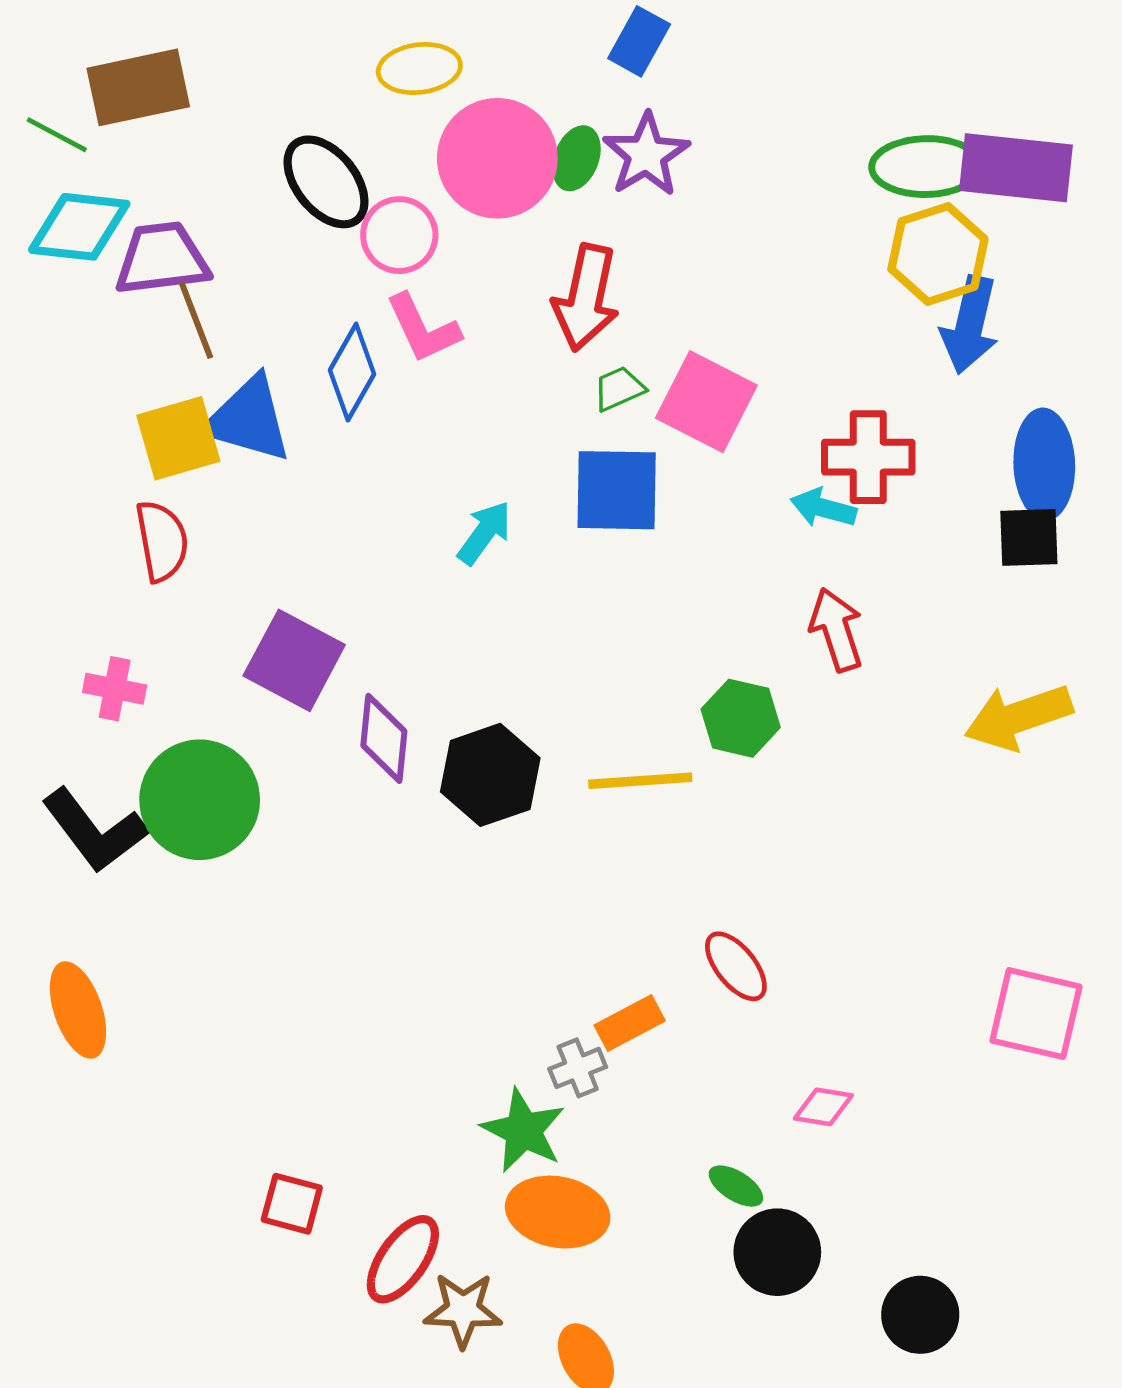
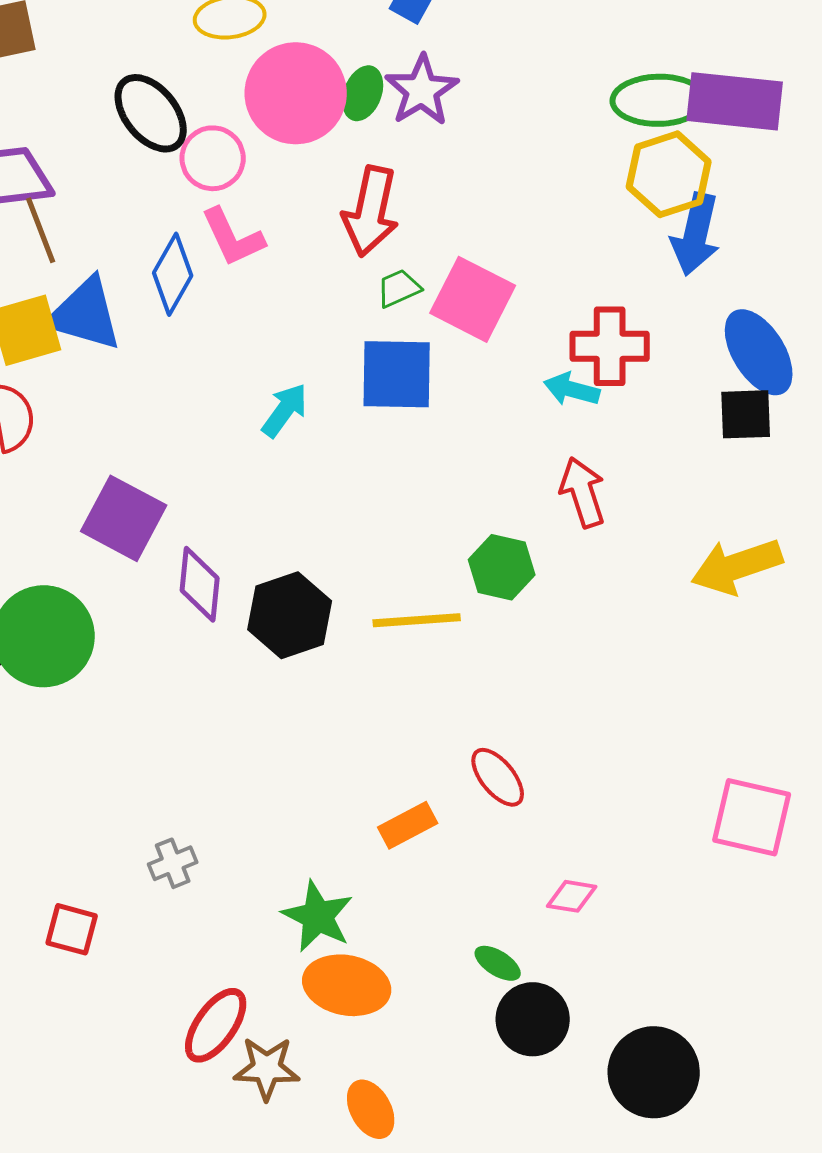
blue ellipse: (1044, 464) -> (759, 352), turned -30
gray cross: (578, 1068) -> (173, 863), moved
red square: (292, 1204) -> (72, 929), moved
black circle: (920, 1315) -> (654, 1072), size x1.4

